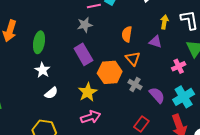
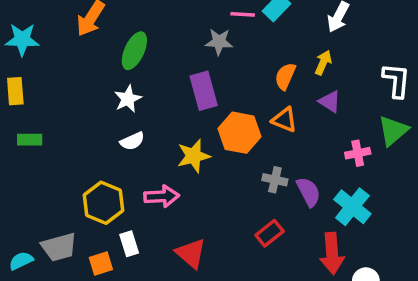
yellow arrow: (164, 22) -> (323, 63), moved
orange triangle: (133, 59) -> (284, 120), turned -42
gray cross: (135, 85) -> (275, 180), moved, turned -32
cyan cross: (184, 97) -> (352, 207), turned -35
pink arrow: (91, 117) -> (162, 196), moved

